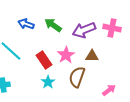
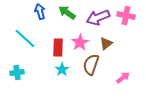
blue arrow: (26, 24) -> (40, 11), turned 56
brown triangle: (92, 56) -> (106, 43), turned -40
red rectangle: (44, 60) -> (58, 47), turned 36

